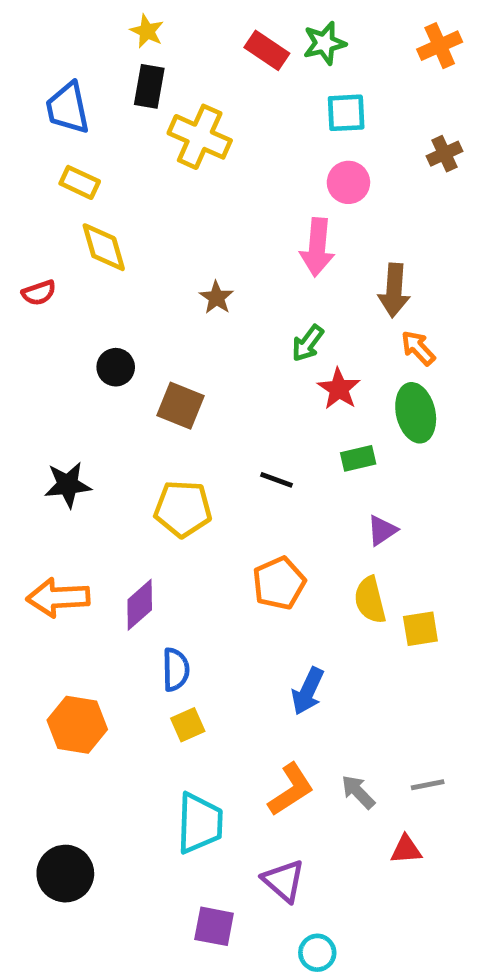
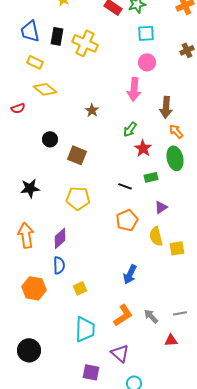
black rectangle: (149, 86) -> (57, 36), moved
yellow diamond: (104, 247) -> (45, 89), turned -35
black line: (276, 480) -> (125, 186), moved
orange pentagon: (279, 583) -> (127, 220), moved
orange arrow: (58, 598) -> (26, 235), turned 85
blue semicircle: (176, 670) -> (59, 265), moved

